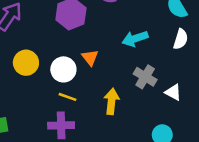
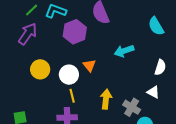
white semicircle: (181, 39) -> (160, 67), moved
gray cross: (145, 77) -> (132, 107), moved
yellow line: (68, 97) -> (72, 96), turned 56

